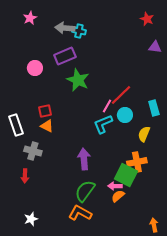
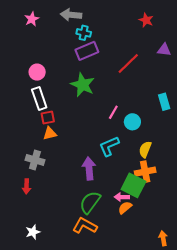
red star: (147, 19) -> (146, 20), moved
gray arrow: (65, 28) -> (71, 15), moved
purple rectangle: (65, 56) -> (87, 51), moved
red line: (121, 95) -> (128, 64), moved
cyan rectangle: (154, 108) -> (164, 102), moved
cyan L-shape: (103, 124) -> (109, 146), moved
white rectangle: (16, 125) -> (39, 99), moved
orange triangle: (47, 126) -> (50, 133), turned -40
yellow semicircle: (144, 134) -> (145, 149), moved

